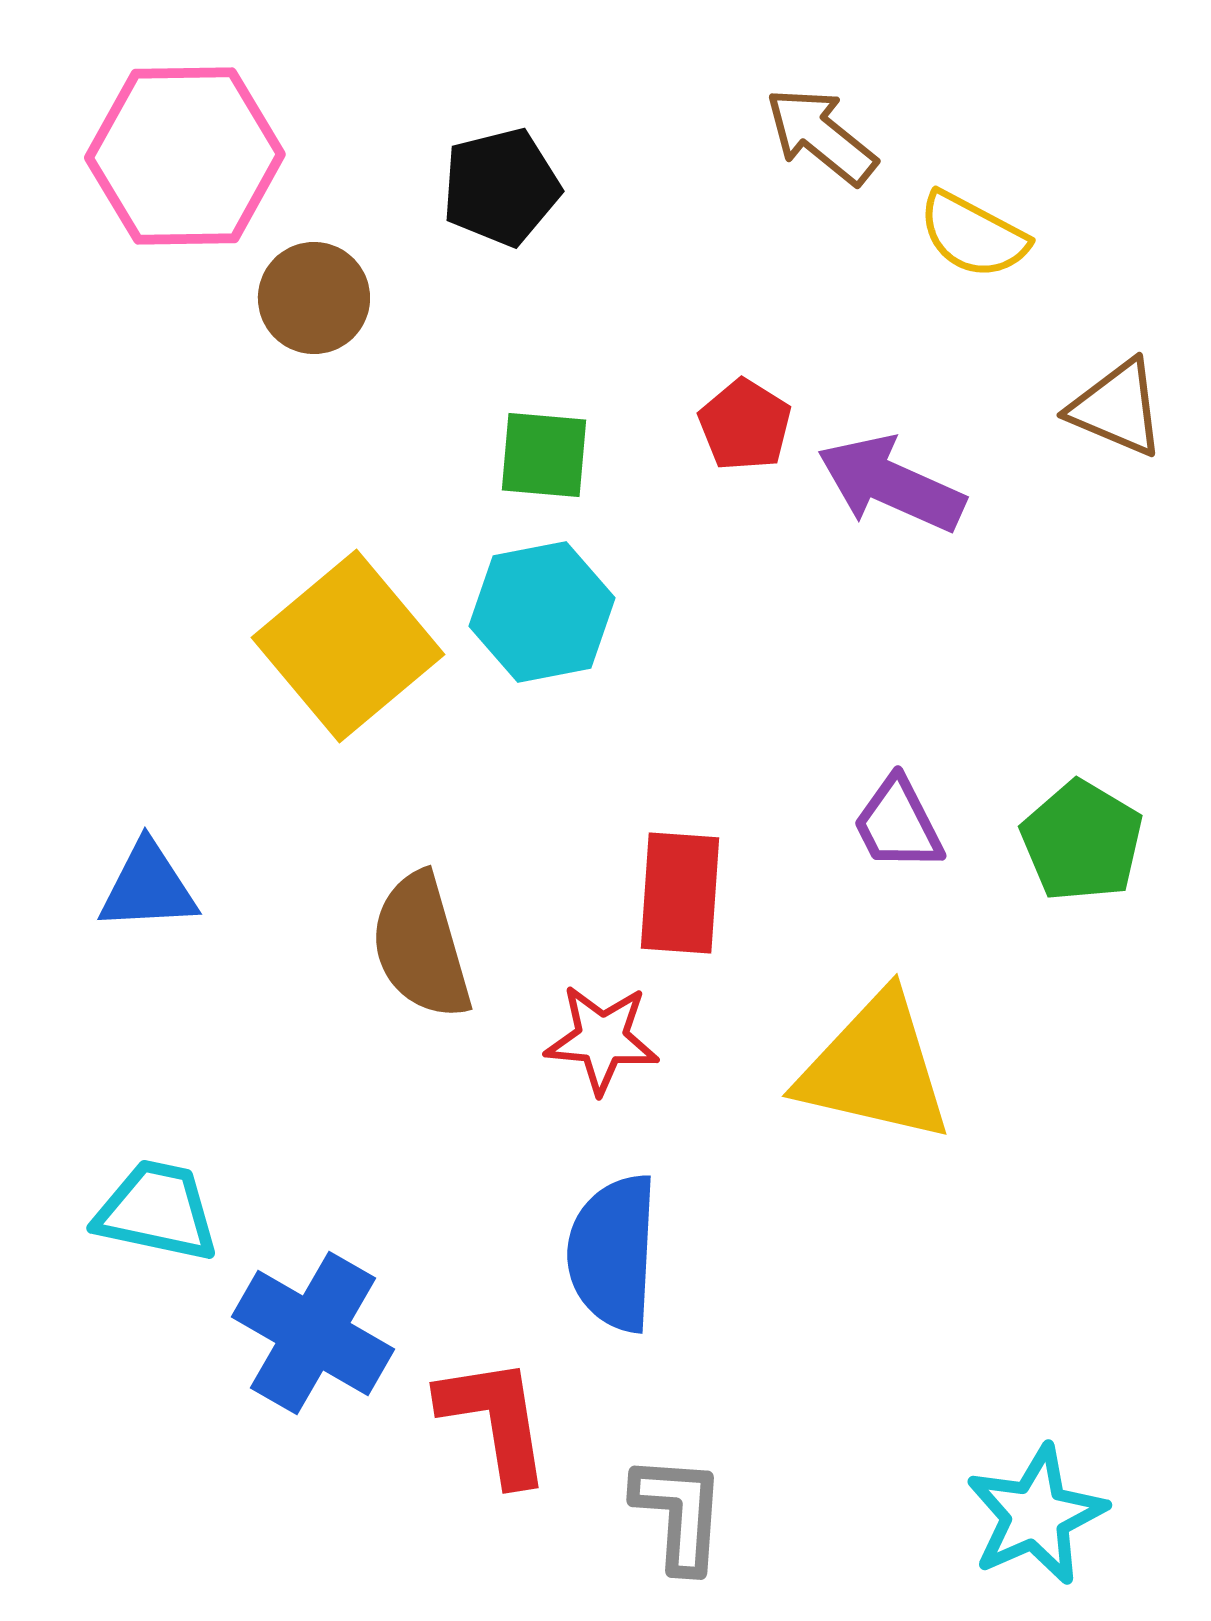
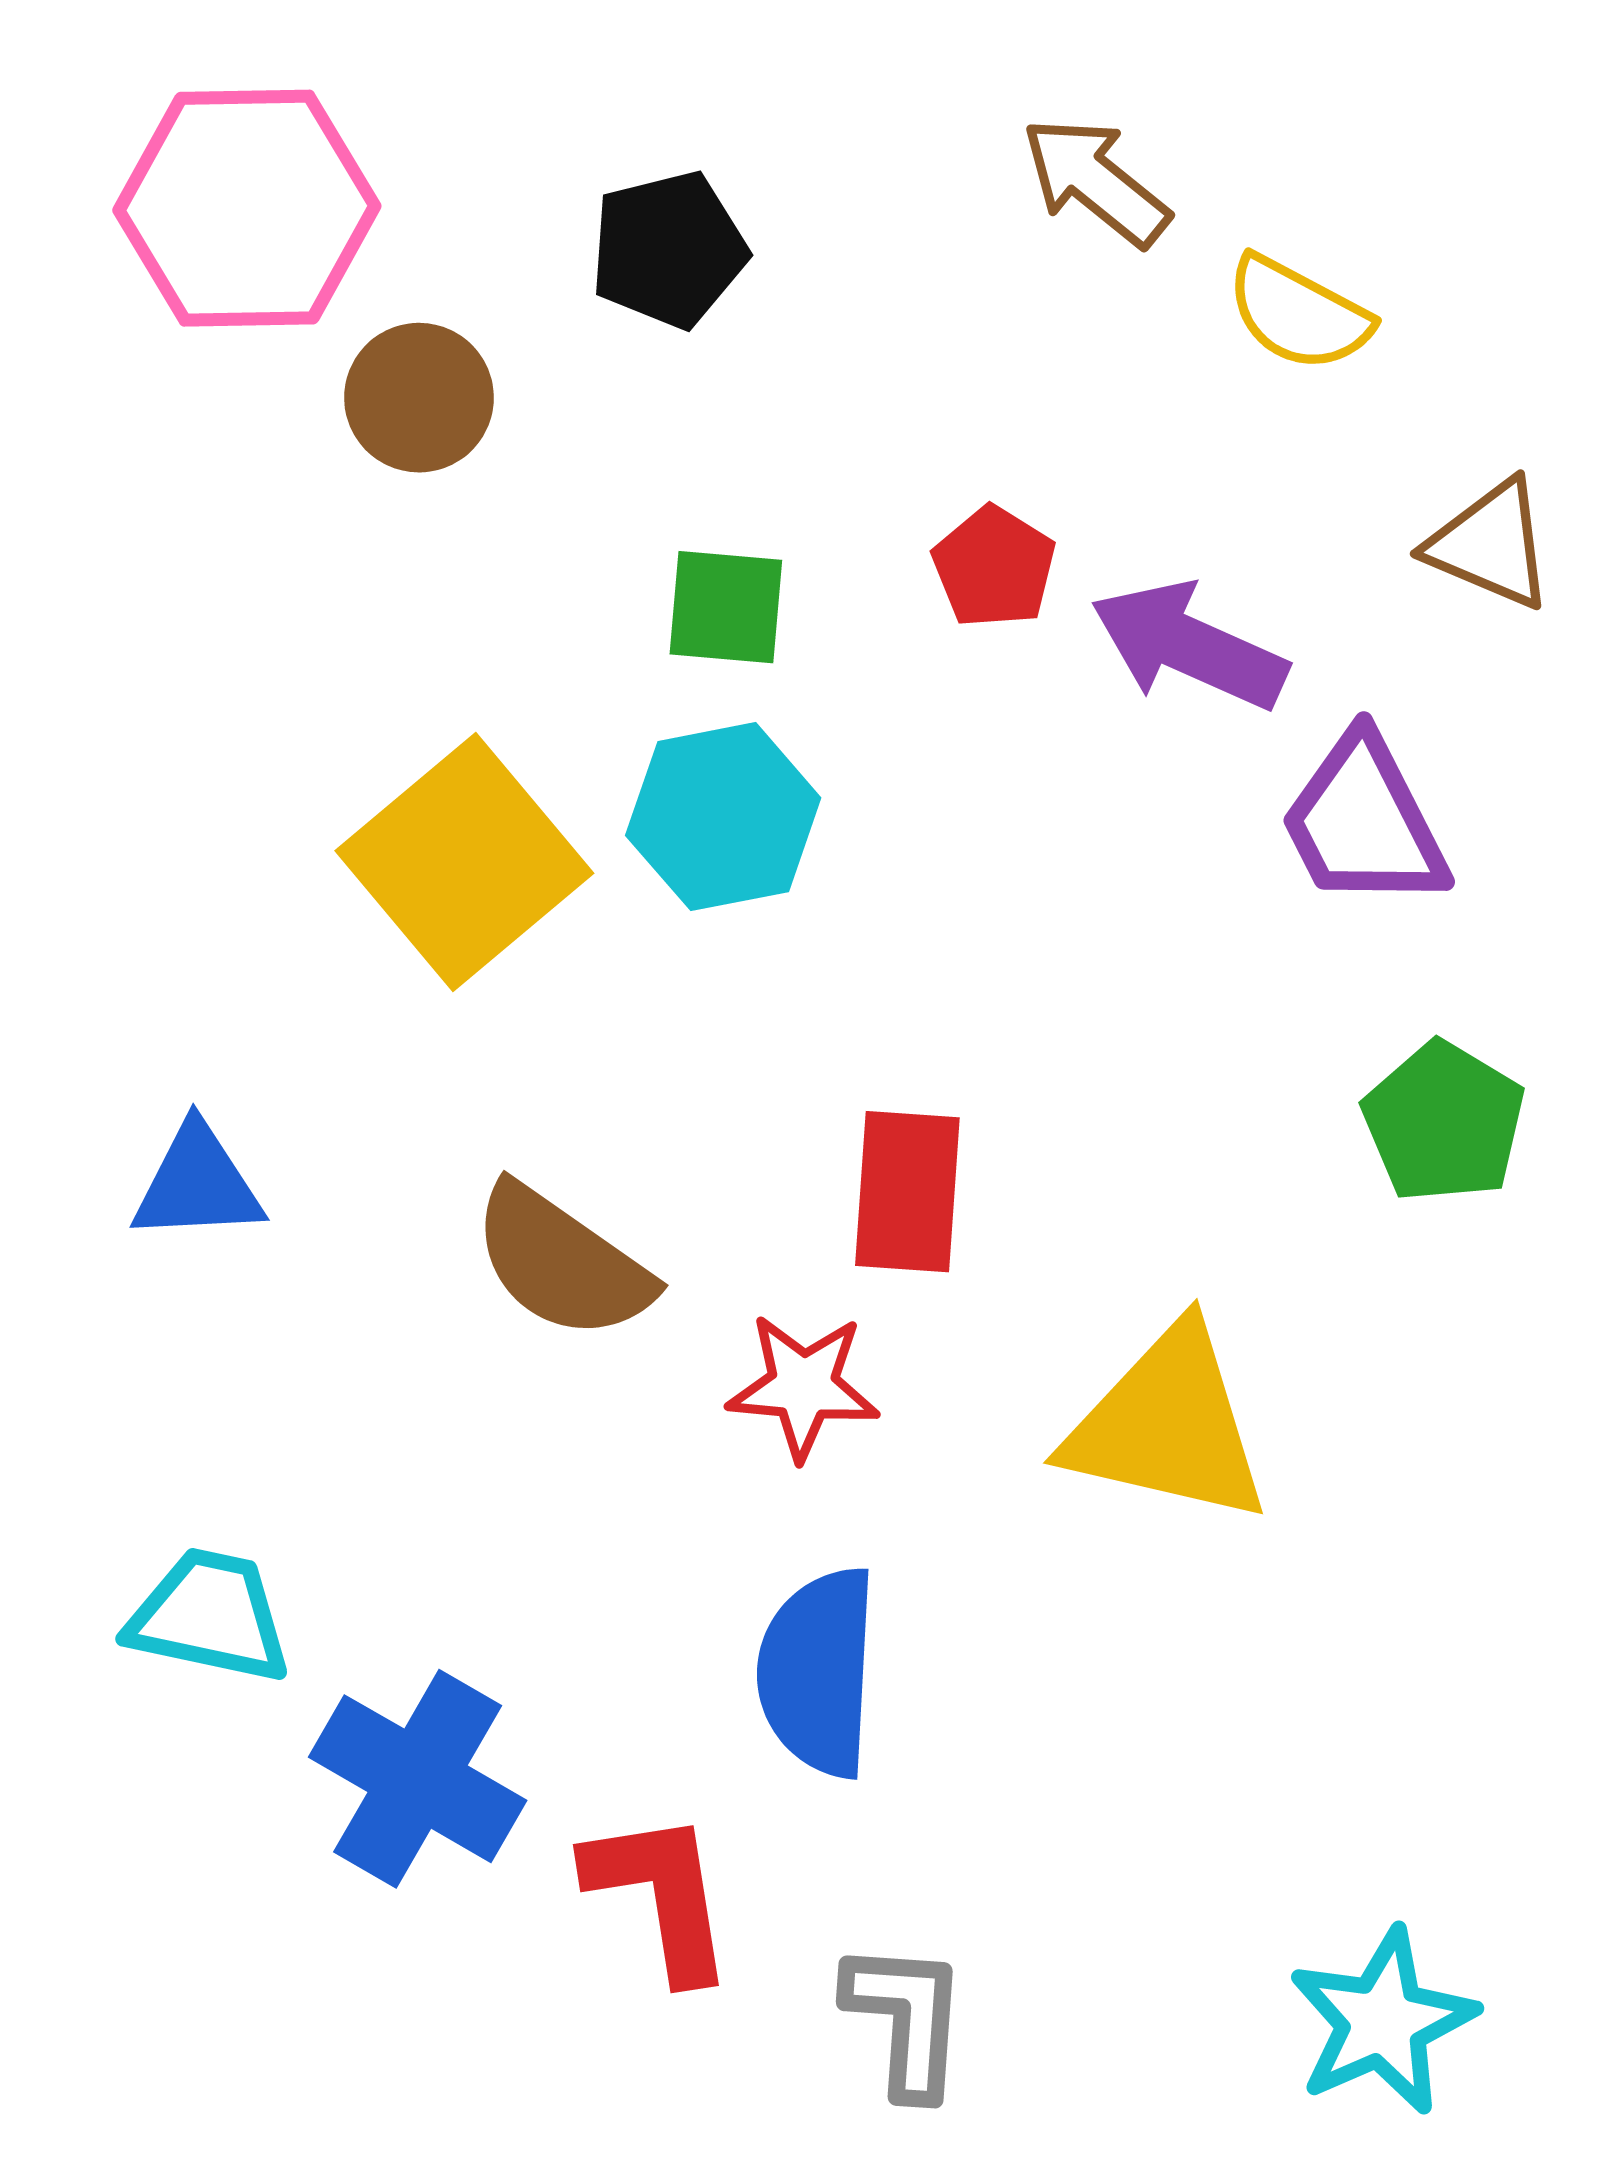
purple trapezoid: (898, 824) -> (1364, 822), moved, size x1.4
brown semicircle: (421, 946) -> (562, 1262), turned -39

